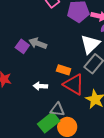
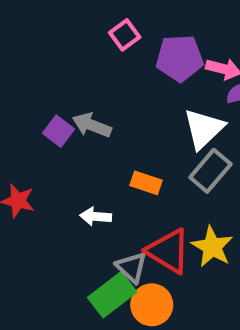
red triangle: (74, 84) -> (168, 251), moved
gray triangle: (57, 109) -> (131, 267), turned 35

